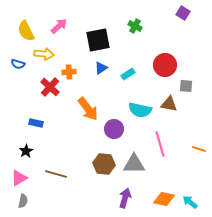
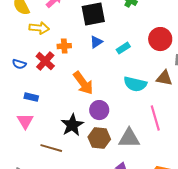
blue semicircle: (18, 64) -> (19, 64), moved
purple circle: (114, 129) -> (99, 110), moved
black star: (26, 151) -> (72, 125), moved, size x1.6
pink triangle: (19, 178) -> (25, 121), moved, turned -30

